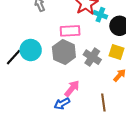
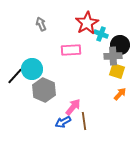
gray hexagon: (64, 52) -> (44, 90), moved
gray cross: (92, 57) -> (113, 56), moved, turned -36
brown line: (103, 103) -> (84, 121), moved

